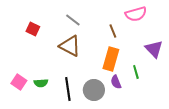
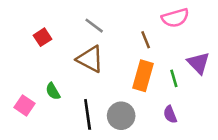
red square: (33, 29) -> (43, 37), turned 32
green line: (136, 72) -> (174, 78), moved
purple semicircle: (116, 82) -> (170, 114), moved
green semicircle: (41, 83) -> (53, 91), moved, turned 64

